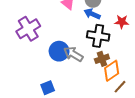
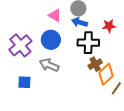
blue circle: (59, 51) -> (51, 40), moved
gray arrow: (73, 54) -> (49, 65), moved
blue square: (48, 88) -> (24, 82), moved, turned 32

